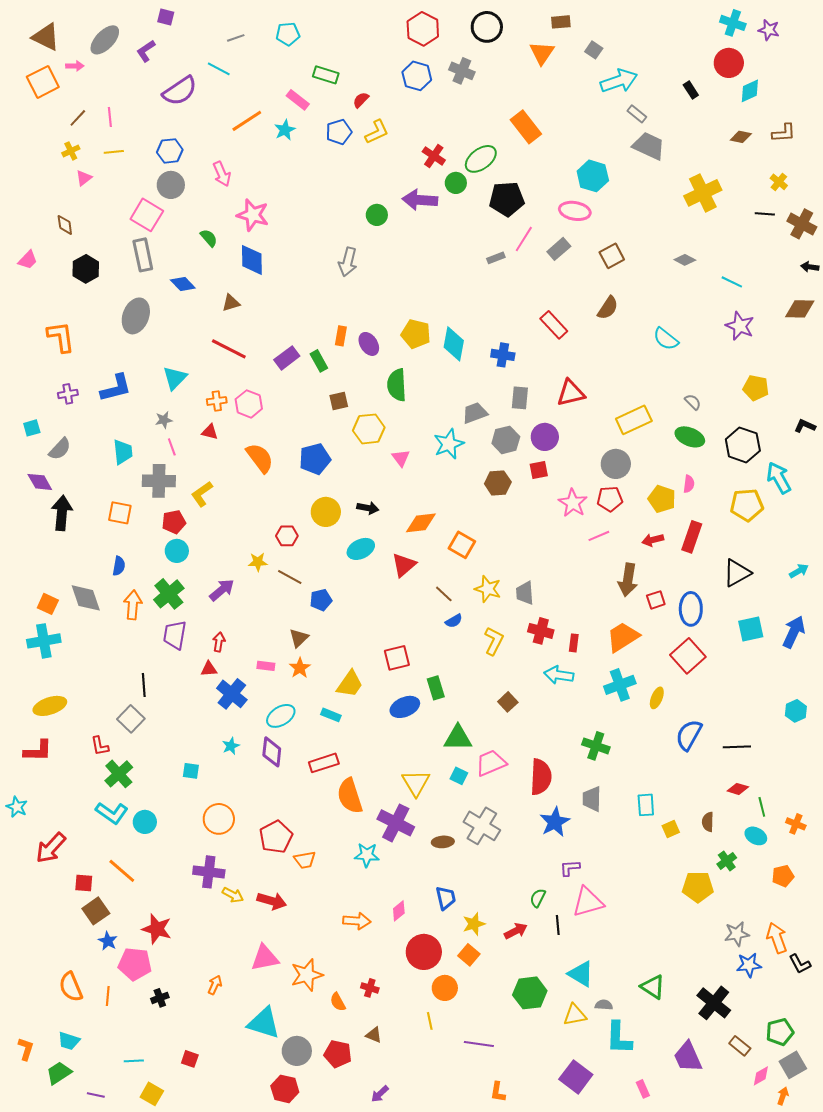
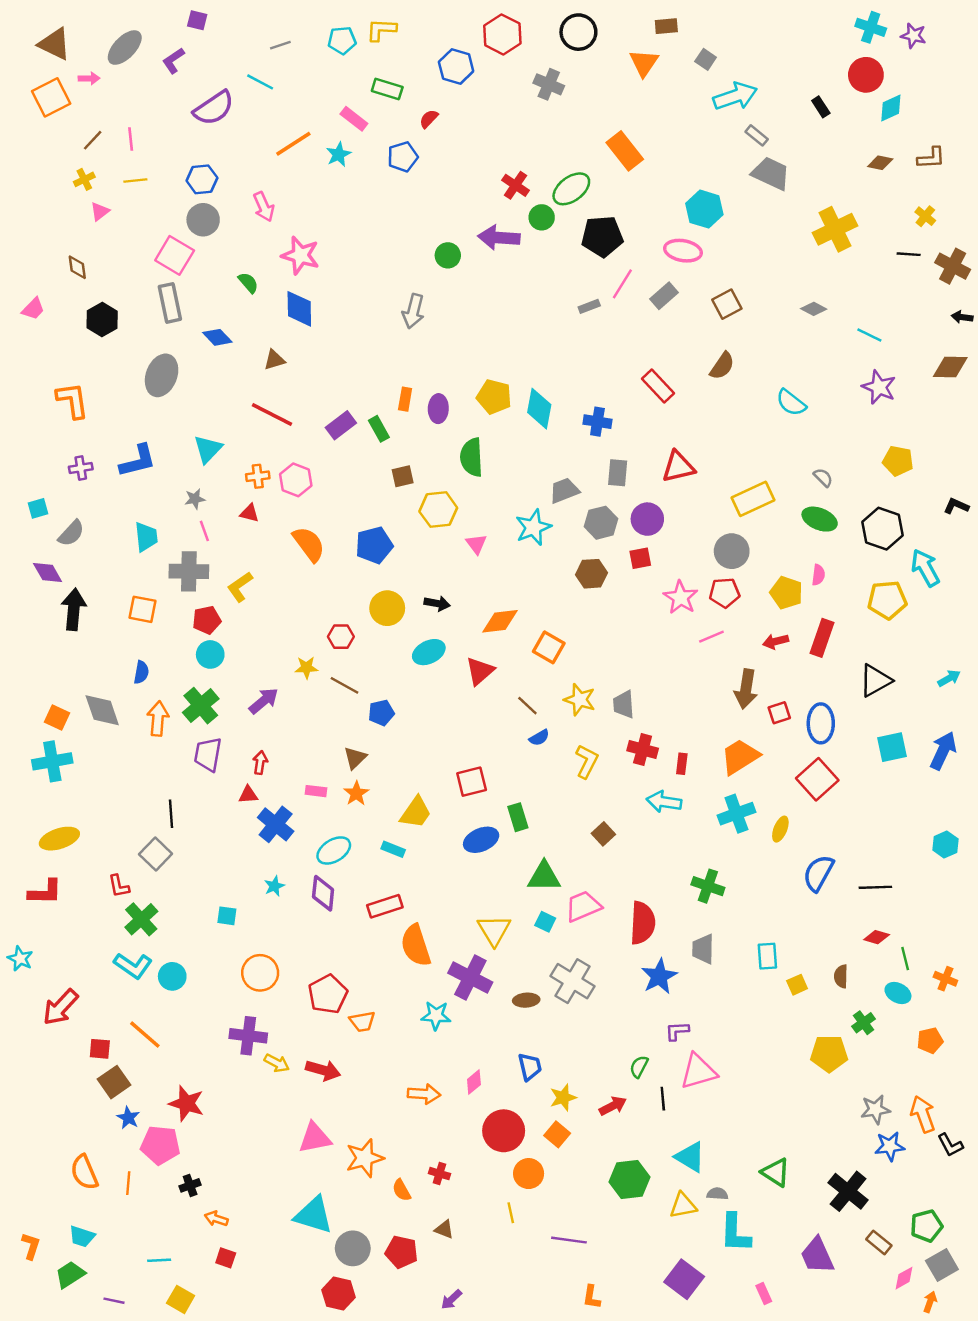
blue hexagon: (417, 76) -> (456, 67), moved
yellow L-shape: (377, 132) -> (381, 30), moved, turned -152
purple ellipse: (369, 344) -> (438, 409), turned 35
orange arrow: (215, 985) -> (216, 1219), moved, turned -96

